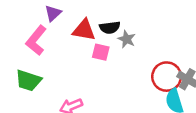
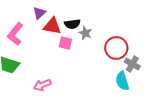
purple triangle: (53, 13) -> (39, 13), moved
red circle: (167, 77) -> (116, 48), moved

